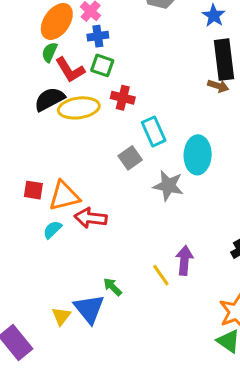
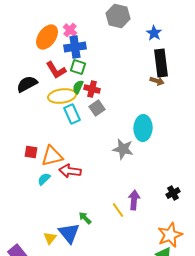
blue cross: (98, 36) -> (75, 47), size x1.5
green semicircle: (49, 52) -> (78, 87), moved
black semicircle: (49, 99) -> (27, 84), moved
cyan rectangle: (154, 131) -> (72, 114), moved
gray square: (130, 158) -> (97, 108), moved

